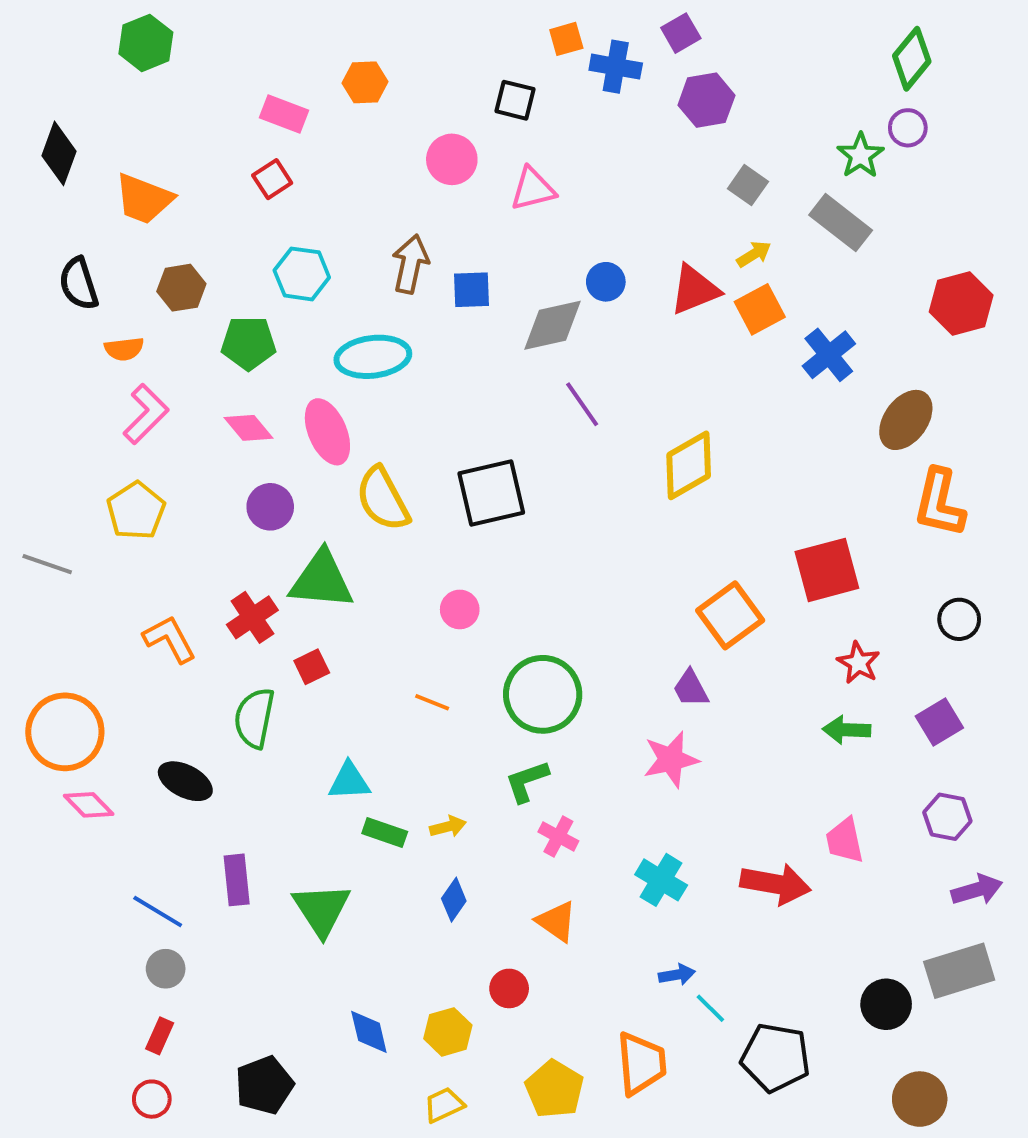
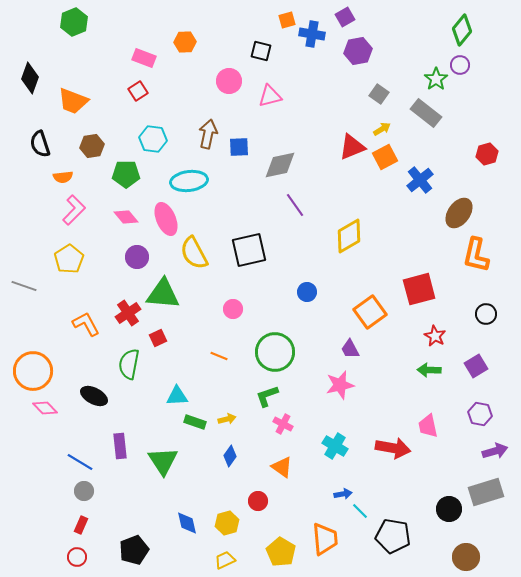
blue circle: (606, 282) -> (307, 292), moved
red hexagon: (961, 303) -> (487, 154), size x0.7

